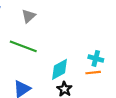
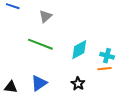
cyan diamond: (60, 69) -> (79, 50), moved

